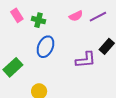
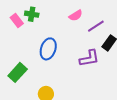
purple line: (98, 17) -> (96, 26), moved
green cross: (39, 20) -> (32, 14), moved

